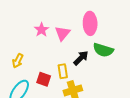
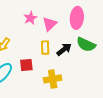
yellow rectangle: (63, 71) -> (45, 48), moved
red square: (44, 79) -> (26, 65), turned -32

